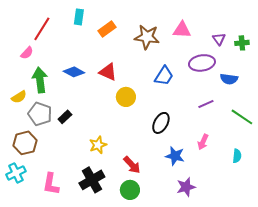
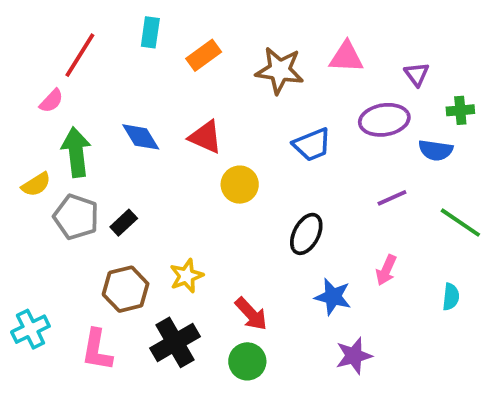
green cross: (242, 43) -> (460, 110), moved
blue diamond: (74, 72) -> (141, 137), turned 30
blue trapezoid: (164, 76) -> (312, 145), turned 35
brown hexagon: (25, 143) -> (126, 289), moved

